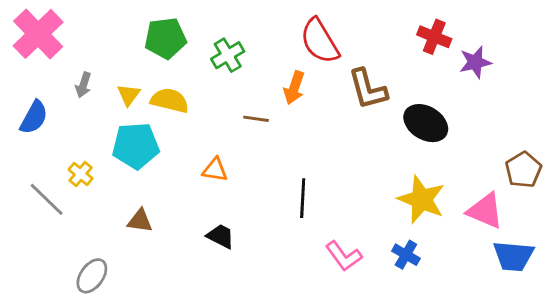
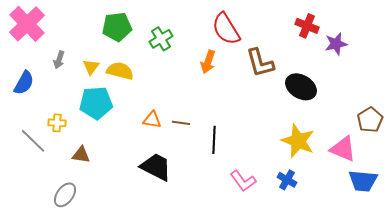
brown line: (256, 119) -> (181, 123), moved
yellow cross: (81, 174) -> (57, 123), turned -36
brown triangle: (140, 221) -> (81, 155), moved
black trapezoid: (221, 236) -> (156, 167), size x1.6

